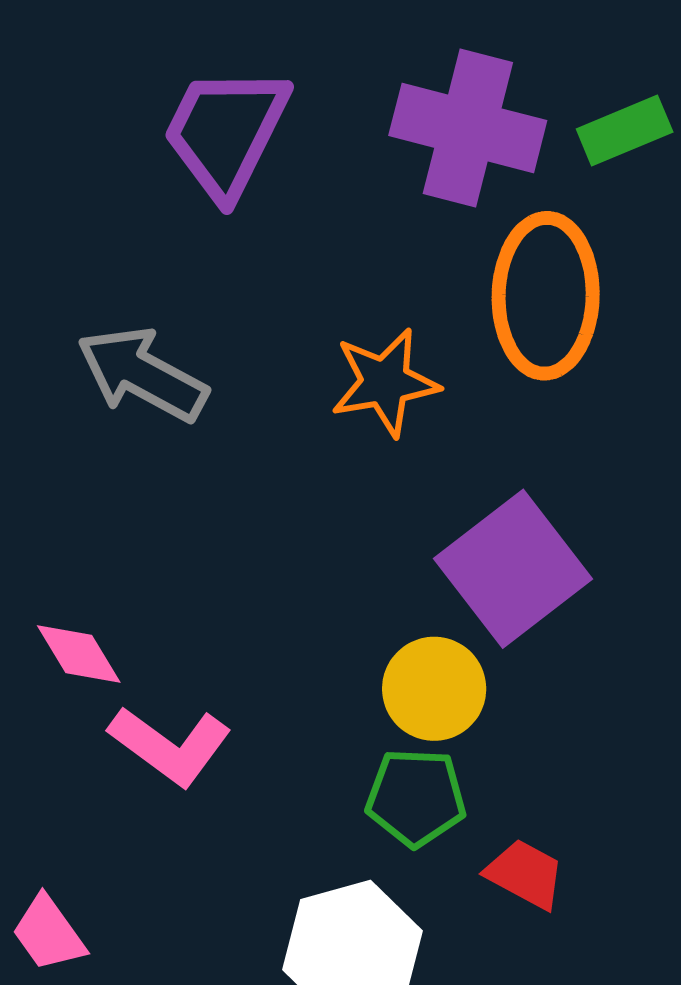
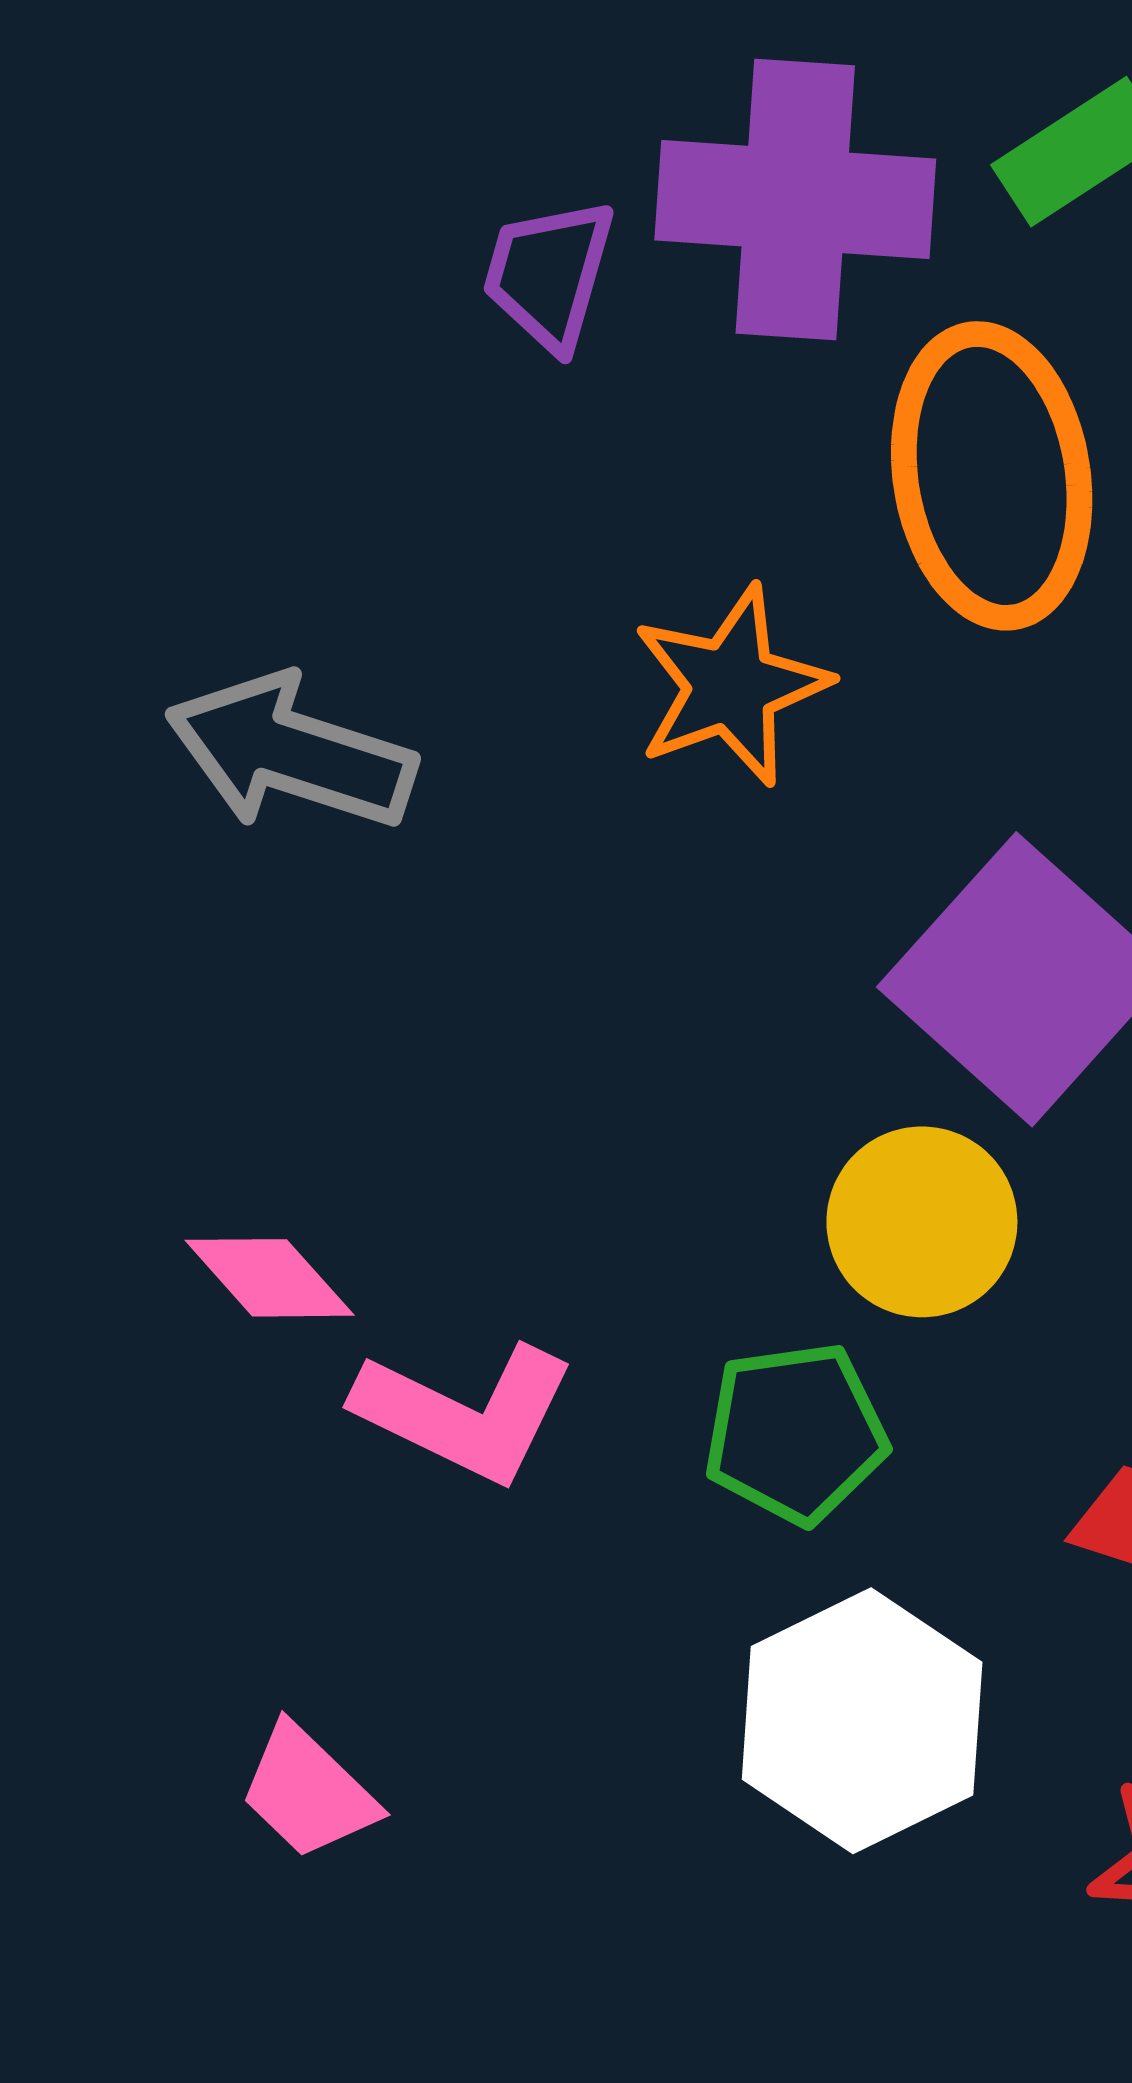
purple trapezoid: (226, 132) -> (549, 274), moved, size x0.6
green pentagon: (416, 797) -> (795, 1433), moved

